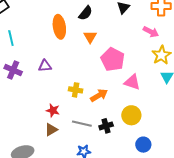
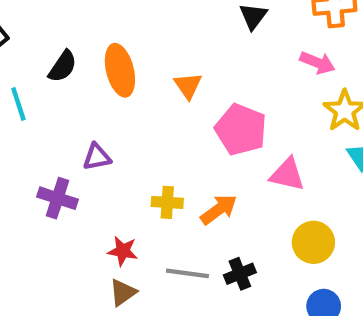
black semicircle: (85, 13) -> (63, 66), moved
purple cross: (13, 70) -> (58, 198), moved
yellow circle: (131, 115) -> (313, 242), moved

